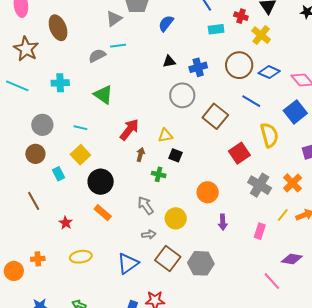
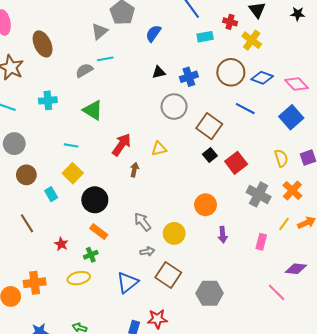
gray circle: (42, 125) -> (14, 144), moved
yellow semicircle: (269, 135) -> (281, 158), moved, size x0.7
black square: (175, 155) -> (210, 155), moved, turned 32
green cross: (159, 174) -> (91, 255), moved, turned -32
orange cross: (38, 259) -> (35, 283), size x1.5
gray hexagon: (201, 263) -> (210, 293), moved

